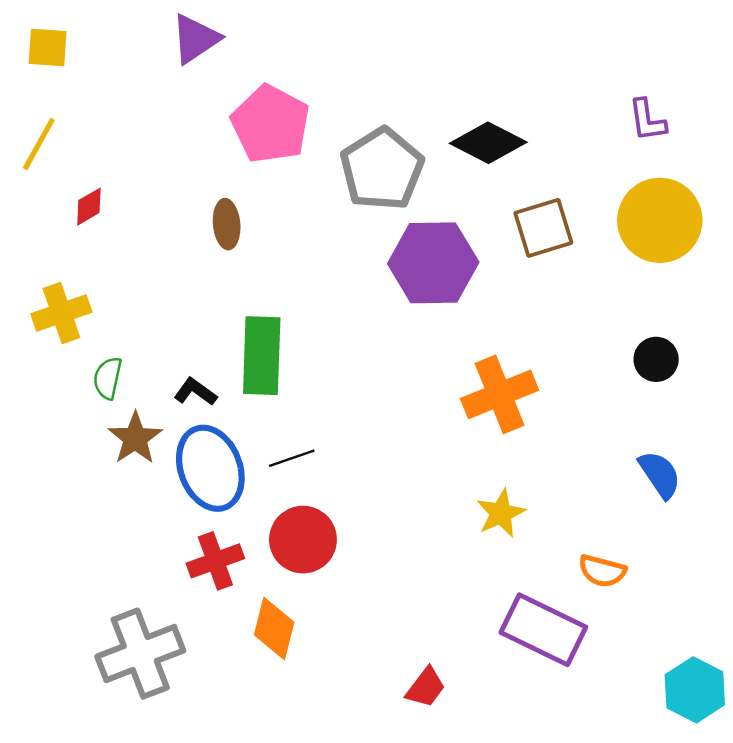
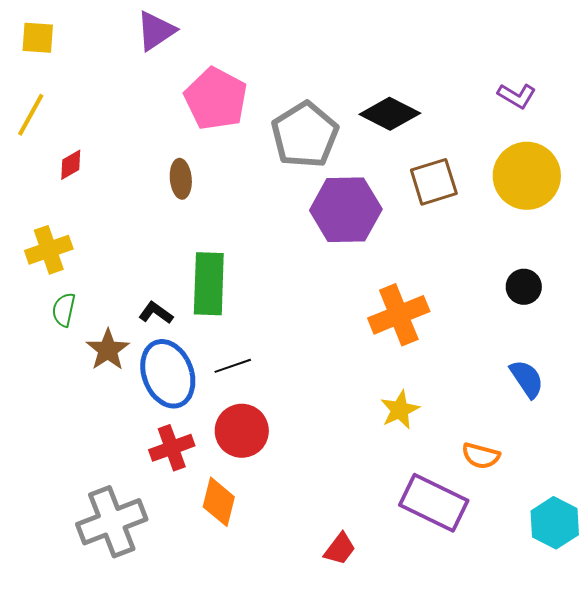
purple L-shape: (647, 120) -> (517, 96), turned -51
green semicircle: (108, 378) -> (64, 310), moved
cyan hexagon: (695, 690) -> (555, 523), moved

